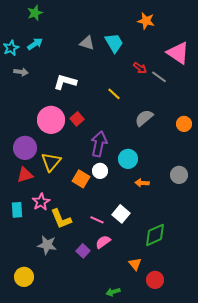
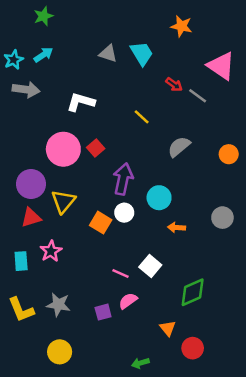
gray arrow: (21, 72) -> (26, 90), size x1.5
yellow L-shape: (61, 219) -> (21, 310), moved
purple square: (83, 251) -> (103, 312), turned 32
yellow circle: (24, 277) -> (60, 352), moved

